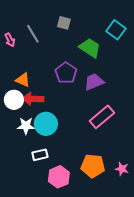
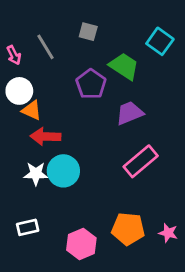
purple pentagon: (66, 73) -> (91, 84), moved
white circle: (14, 100) -> (19, 91), moved
white rectangle: (40, 155) -> (28, 227), moved

